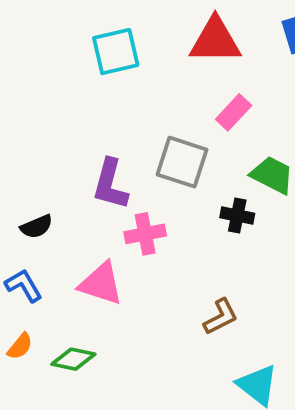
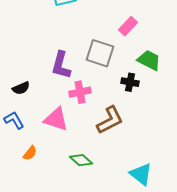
brown L-shape: (221, 317) -> (110, 120), moved, size x1.4
orange semicircle: (20, 346) -> (30, 153), moved
green diamond: (73, 359) -> (81, 160), moved, turned 30

